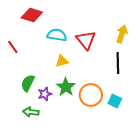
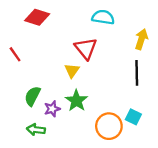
cyan semicircle: (57, 35) -> (103, 17), moved
red triangle: (86, 40) -> (86, 49), moved
yellow triangle: (62, 61) -> (72, 71), turned -40
orange circle: (91, 95) -> (109, 126), moved

